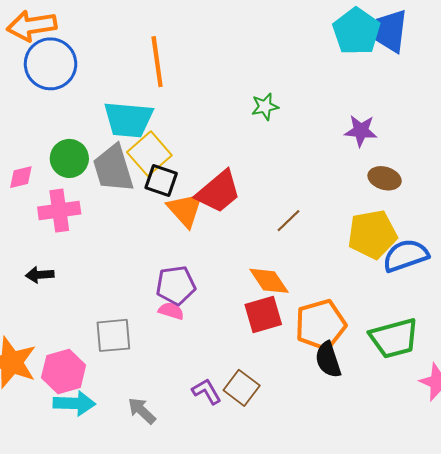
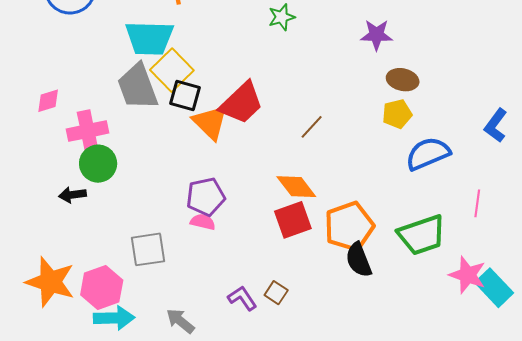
green circle: (69, 158) -> (98, 164), moved
yellow pentagon: (372, 234) -> (397, 114), moved, size x0.6
brown square: (242, 388) -> (276, 293), size x0.7

